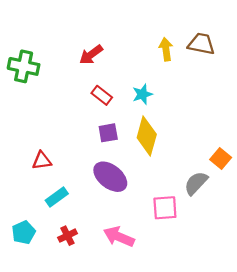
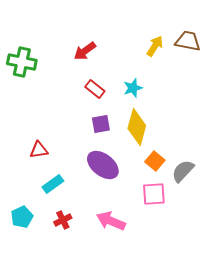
yellow arrow: (166, 49) -> (155, 46), turned 40
orange square: (221, 158) -> (155, 161), moved

